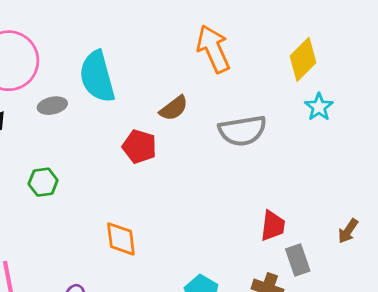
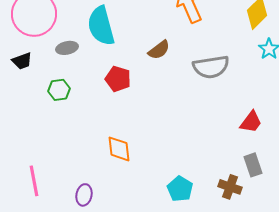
red pentagon: (139, 147) -> (118, 79), moved
green hexagon: (43, 182) -> (59, 90), moved
red trapezoid: (273, 226) -> (251, 122), moved, turned 30

